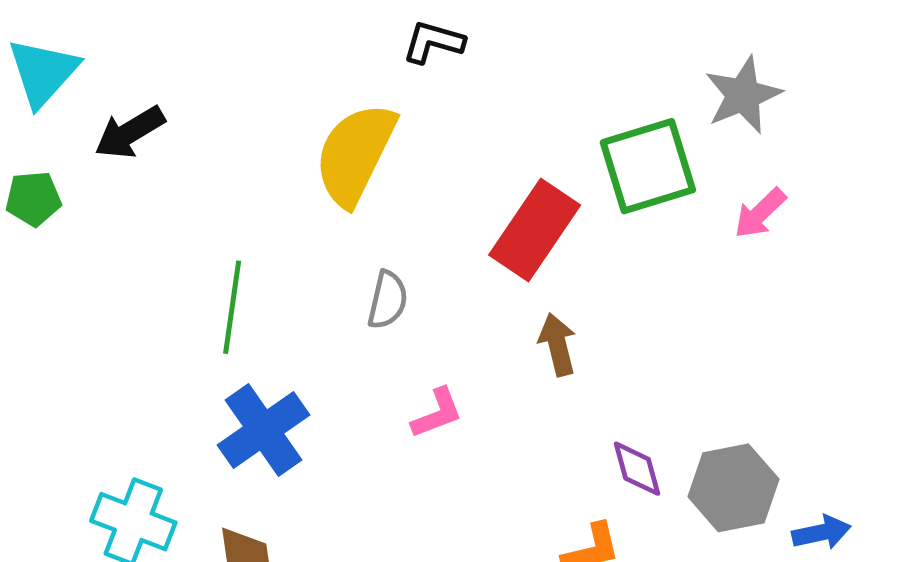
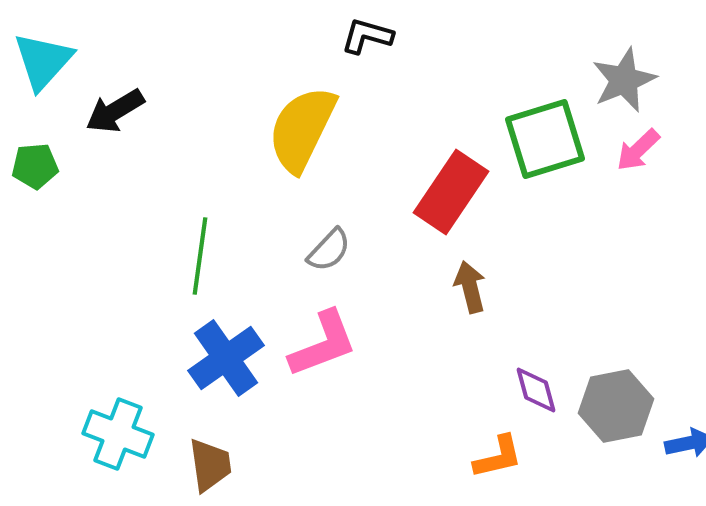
pink arrow: (760, 213) -> (638, 150), moved
gray semicircle: (388, 300) -> (329, 250), turned 30
pink L-shape: (437, 413) -> (323, 344), moved, size x1.6

